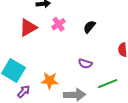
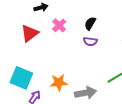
purple semicircle: (85, 64) -> (90, 41), moved

